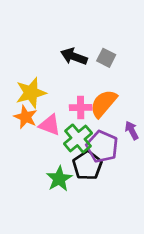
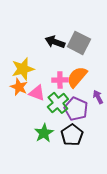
gray square: (106, 58) -> (79, 43), size x1.6
black pentagon: (87, 165) -> (72, 135), moved

